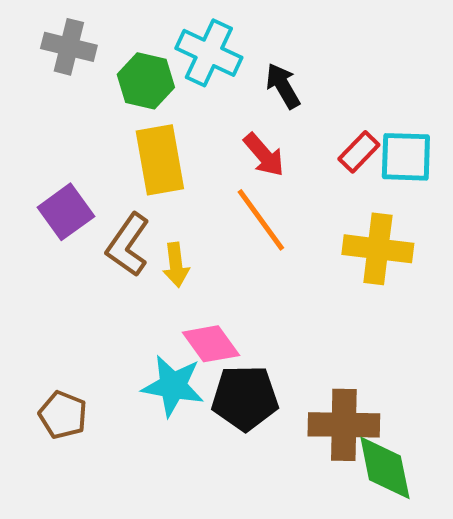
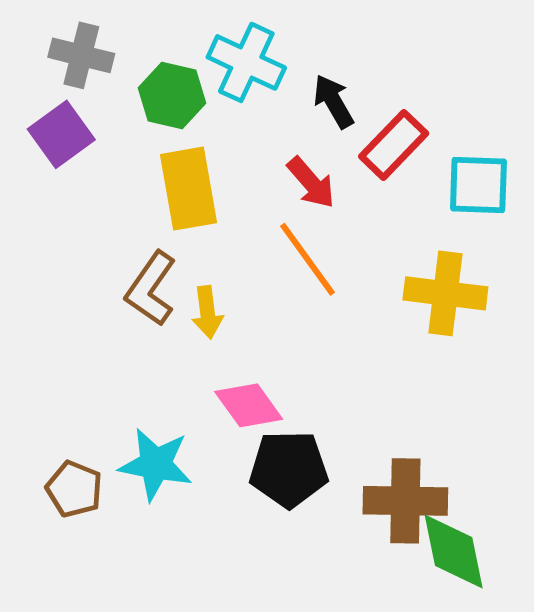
red rectangle: (359, 152) -> (394, 145), moved, size x1.4
purple square: (66, 212) -> (61, 134), moved
cyan star: (173, 386) -> (156, 464), moved

